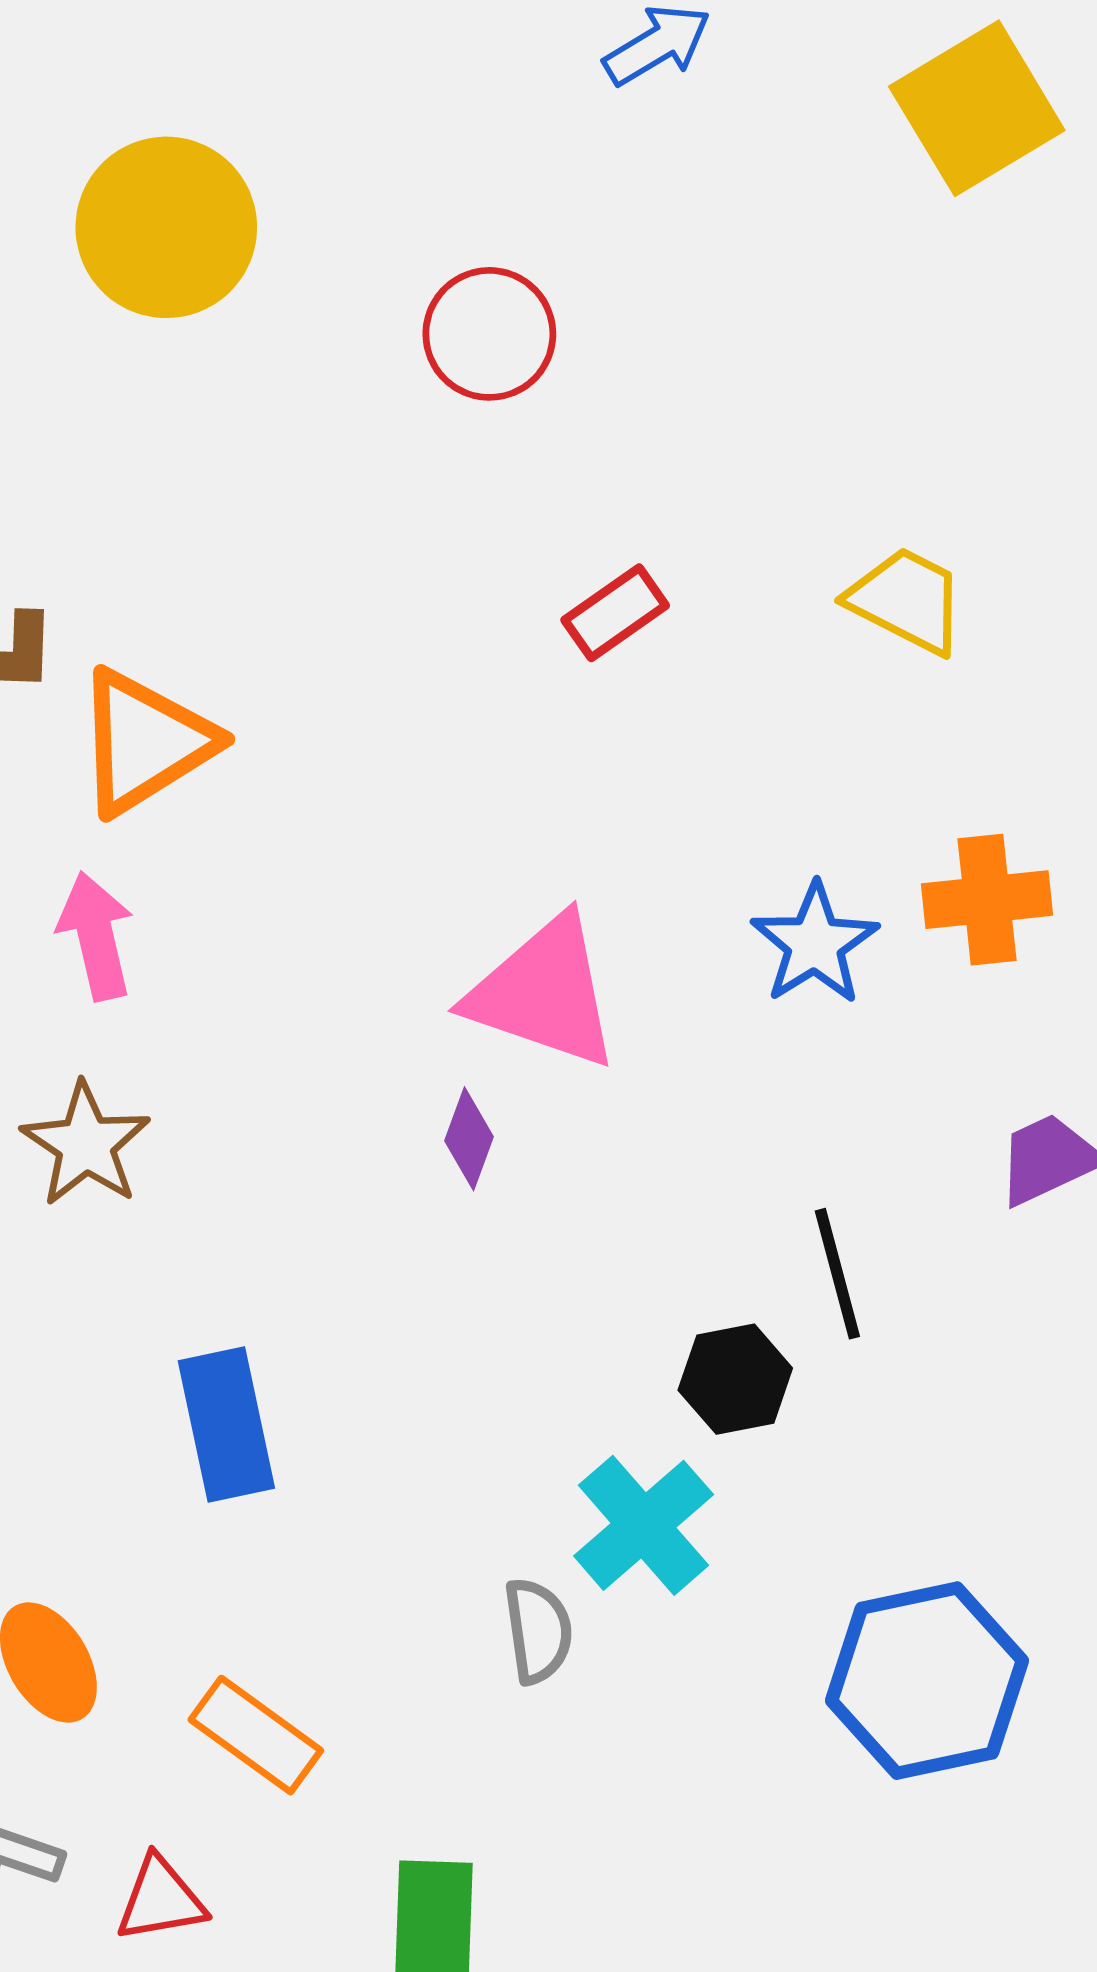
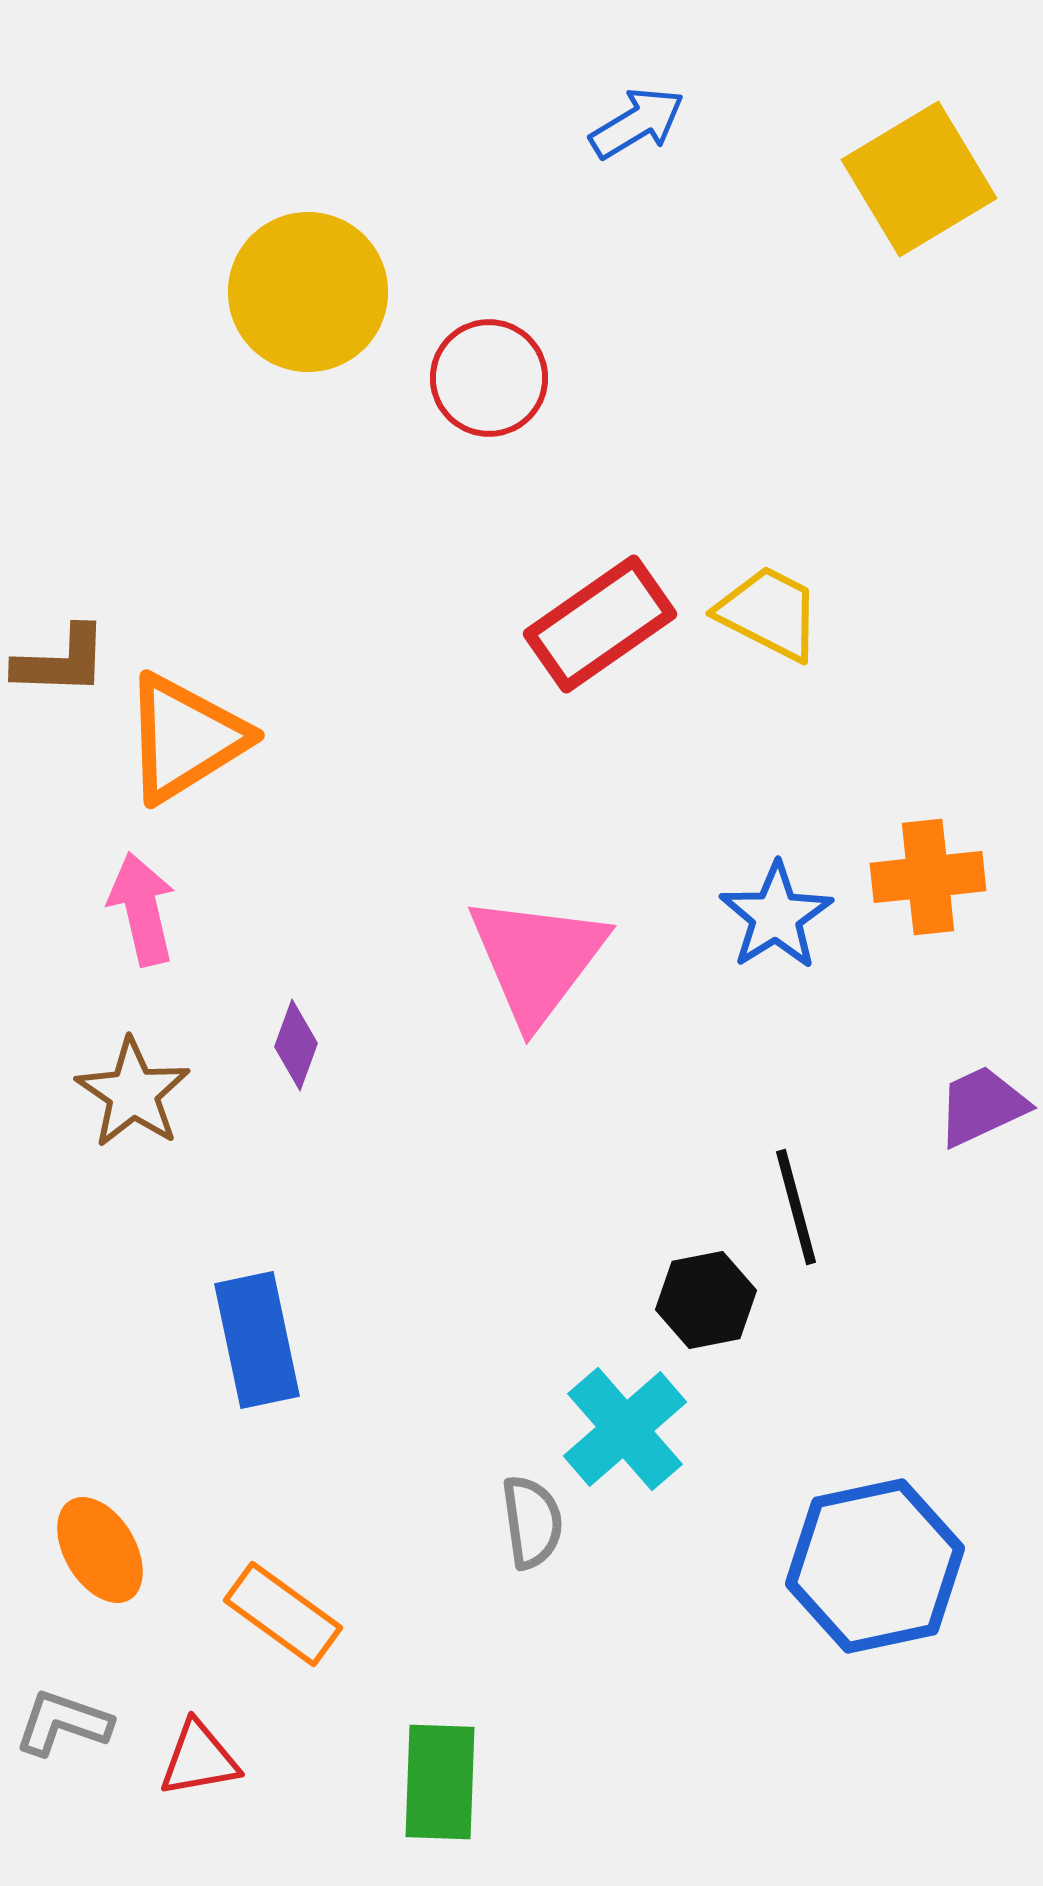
yellow circle: (166, 227) -> (308, 292), moved
yellow trapezoid: (907, 600) -> (769, 613), moved
red rectangle: (615, 613) -> (600, 624), size x1.6
pink triangle: (544, 993) -> (537, 959), turned 48
purple diamond: (469, 1139) -> (296, 1045), moved

